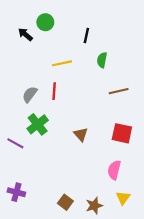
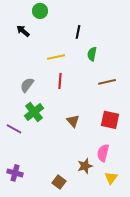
green circle: (45, 22) -> (40, 11), moved
red line: (54, 91) -> (60, 81), moved
brown star: (94, 206) -> (85, 166), moved

